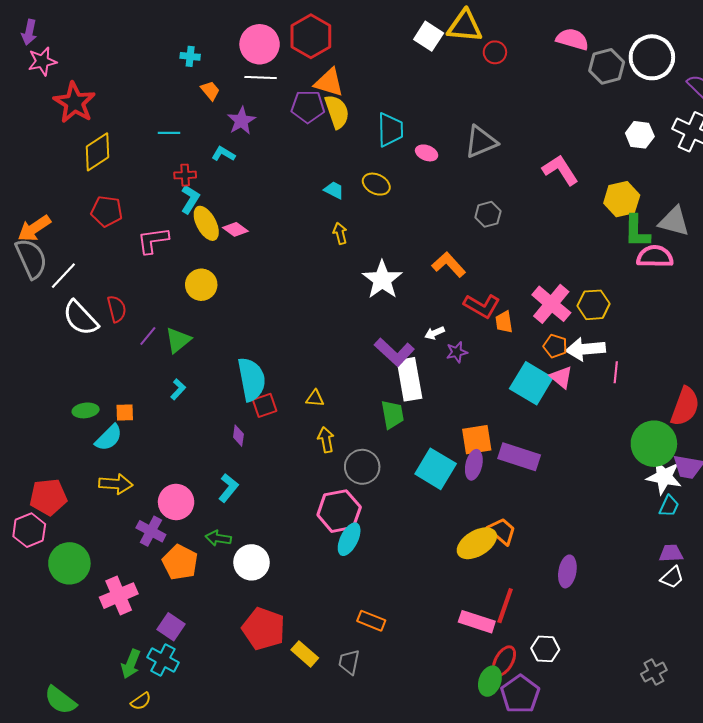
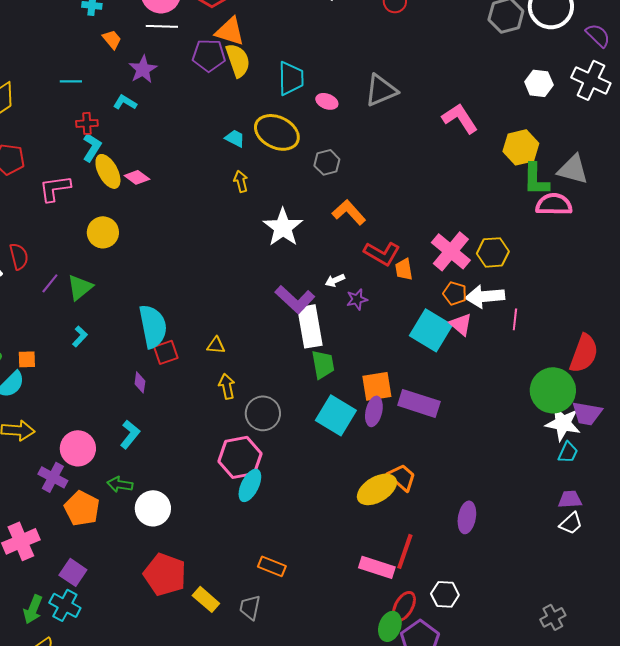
yellow ellipse: (376, 184) -> (277, 132), size x1.6
gray hexagon: (488, 214) -> (327, 162), moved
green trapezoid: (392, 414) -> (323, 364), moved

